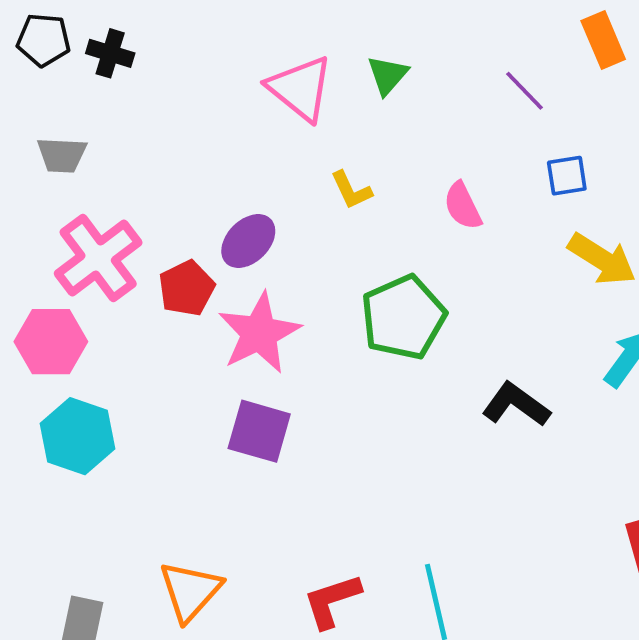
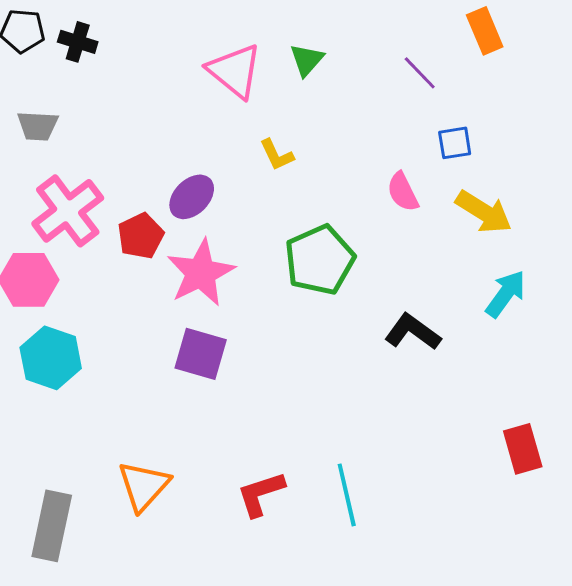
pink semicircle: (463, 206) -> (403, 192), moved

